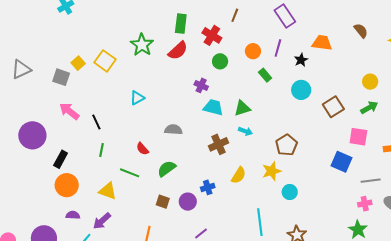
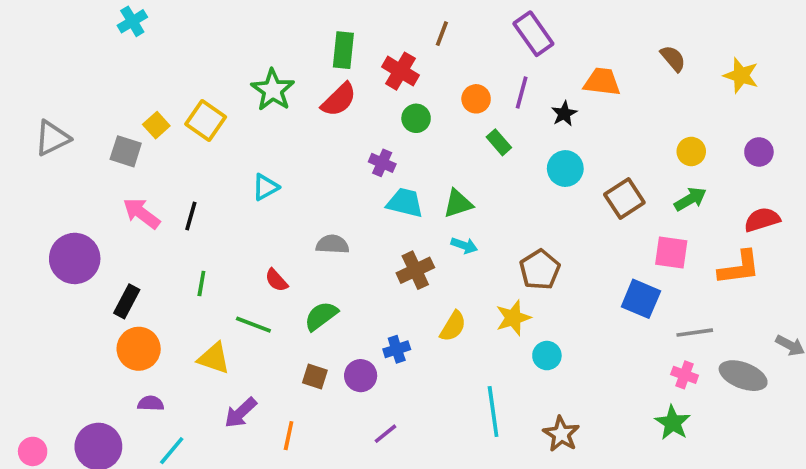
black line: (96, 122) -> (191, 216), moved, turned 42
pink cross: (365, 204) -> (685, 375), turned 32
purple arrow: (102, 221) -> (241, 413), moved

